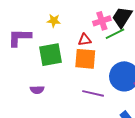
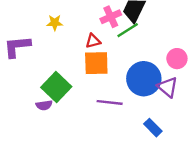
green square: (50, 55) -> (56, 87), moved, turned -30

